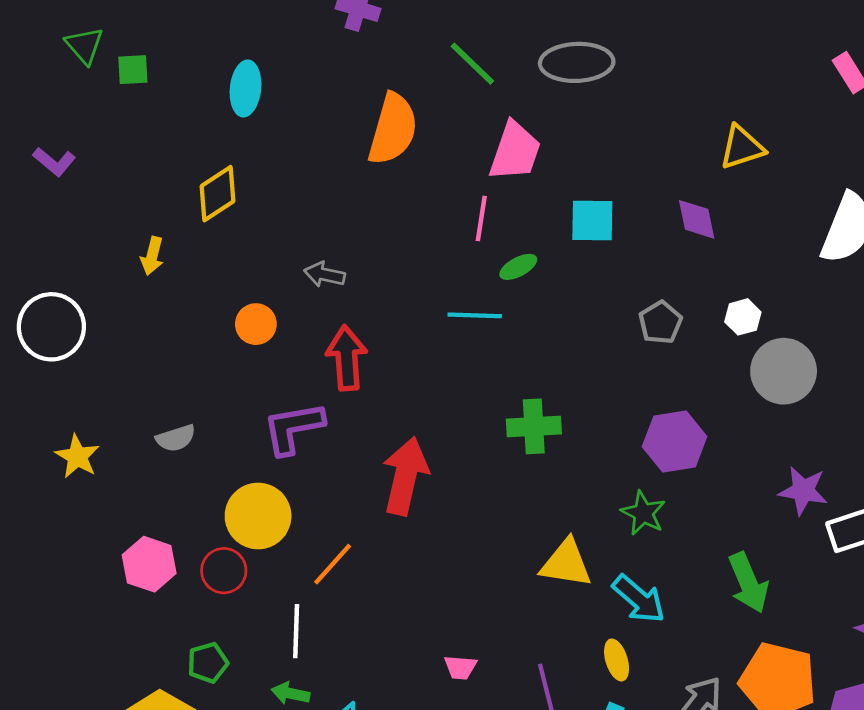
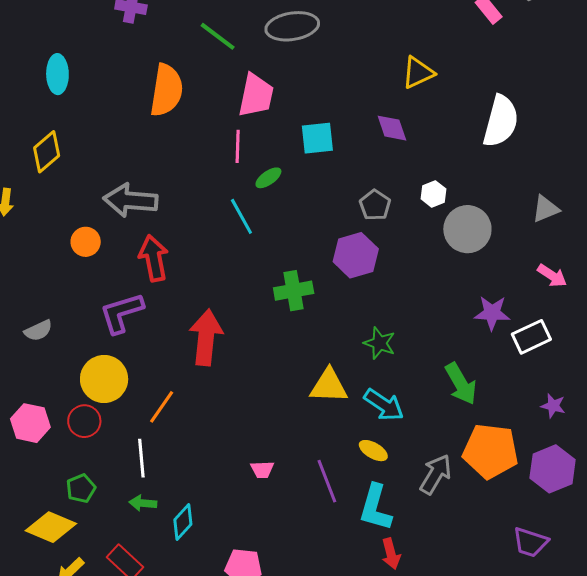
gray arrow: (325, 275) -> (130, 200), size x1.8
cyan line: (475, 315) -> (241, 216), turned 66
purple hexagon: (675, 442) -> (356, 255), moved
yellow ellipse: (617, 660) -> (373, 451), turned -36

